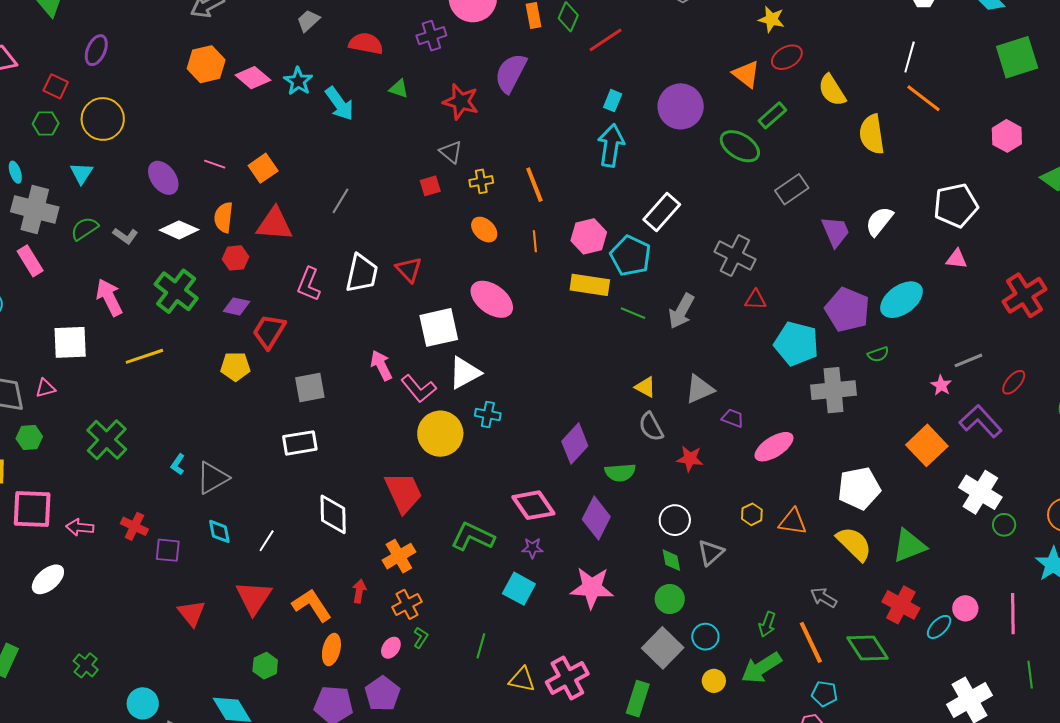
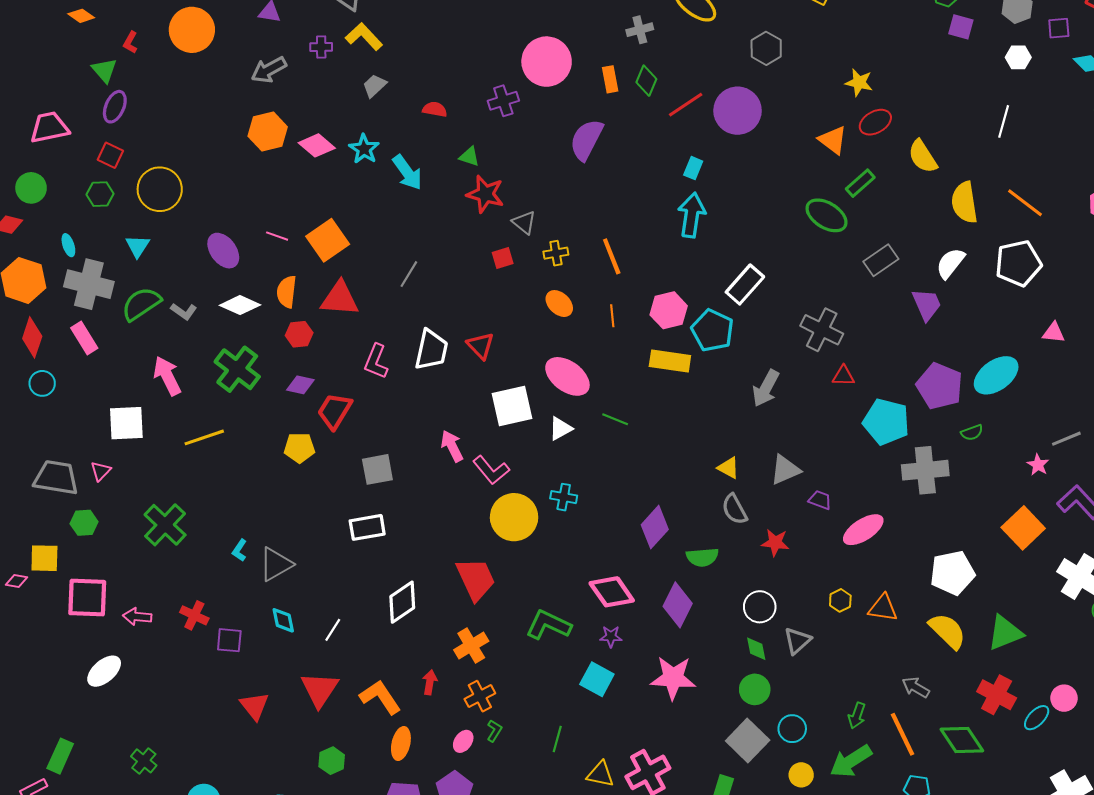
red semicircle: (366, 44) -> (435, 109), size x0.7
purple ellipse: (96, 50) -> (115, 107), moved
orange line: (924, 98) -> (1025, 203), moved
red star: (461, 102) -> (485, 194), moved
purple circle: (681, 106) -> (738, 111), moved
orange square: (263, 168) -> (328, 240), size x1.4
white pentagon: (956, 205) -> (1018, 263), moved
white semicircle: (879, 221) -> (950, 263), moved
green semicircle: (85, 228) -> (141, 304), size x1.4
green line: (633, 313) -> (615, 419), moved
white triangle: (465, 373) -> (560, 429), moved, size x0.7
pink triangle: (45, 388) -> (101, 471), turned -30
white diamond: (333, 514) -> (402, 602), turned 57

